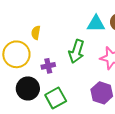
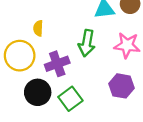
purple cross: (48, 66) -> (57, 64), size x1.5

